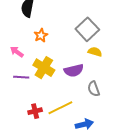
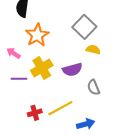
orange star: (41, 35) -> (37, 35), size x1.6
yellow cross: (44, 68) -> (42, 68), turned 30

